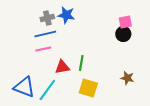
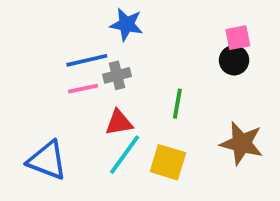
gray cross: (47, 18) -> (117, 75), moved
green line: (81, 63) -> (177, 104), moved
brown star: (127, 78) -> (242, 143), size x1.6
cyan line: (47, 90) -> (125, 155), moved

